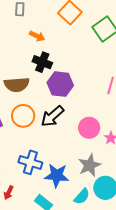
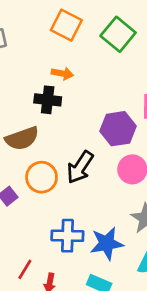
orange arrow: (37, 36) -> (62, 74), moved
purple hexagon: (60, 84) -> (118, 129), moved

